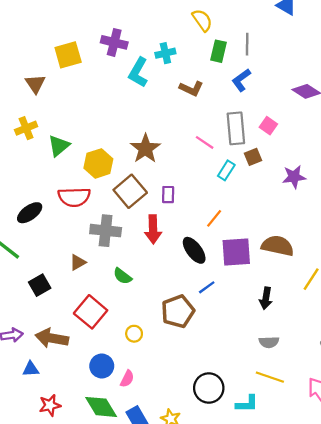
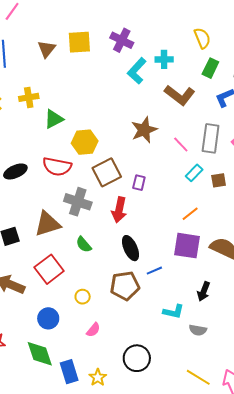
brown triangle: (35, 84) -> (47, 49), moved
brown L-shape: (191, 89) -> (180, 95), size x1.4
brown star: (145, 149) -> (144, 130), moved
brown square: (253, 157) -> (219, 180), moved
orange line: (214, 218) -> (190, 214), moved
black ellipse: (194, 250) -> (130, 248), moved
brown triangle: (78, 262) -> (47, 224), size x1.8
yellow line: (270, 377) -> (198, 377), moved
pink semicircle: (127, 379) -> (93, 330), moved
cyan L-shape: (247, 404) -> (173, 312), moved

